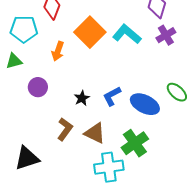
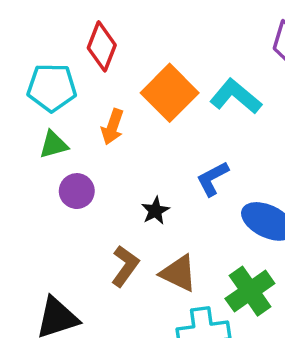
green triangle: (14, 61) -> (54, 145), moved
blue L-shape: (112, 96) -> (212, 179), moved

